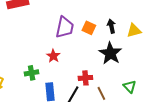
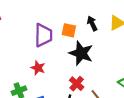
black star: (110, 53) -> (81, 53), moved
red cross: (85, 78) -> (77, 84), turned -32

